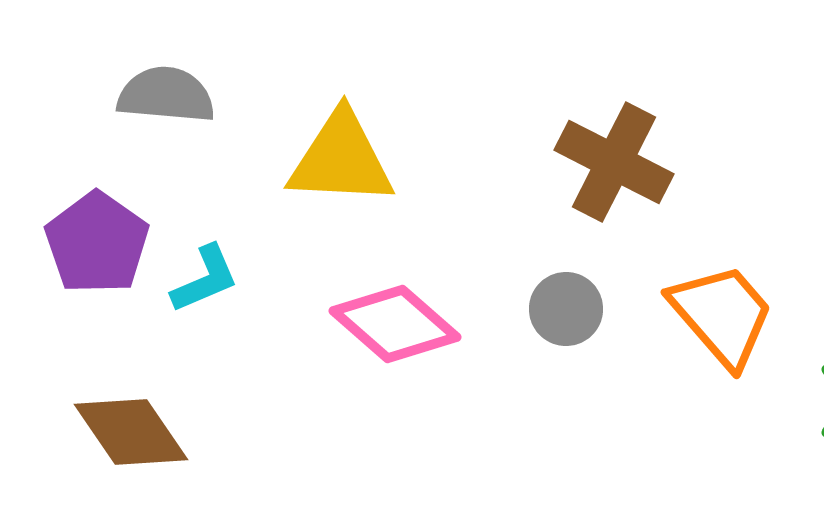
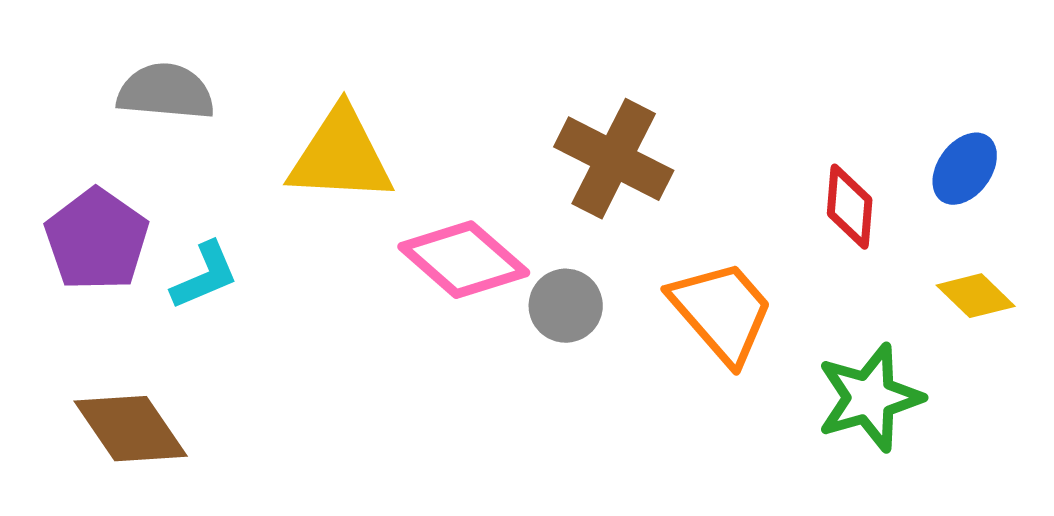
pink diamond: (395, 324) -> (464, 260), moved

